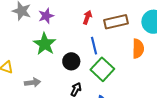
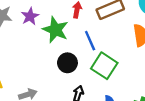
green star: (45, 44) -> (55, 30), moved

